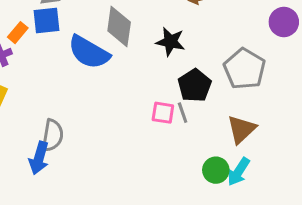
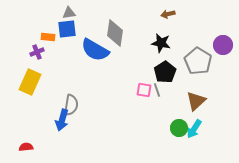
purple circle: (284, 22) -> (223, 45), moved
orange rectangle: (18, 33) -> (48, 37), turned 56
black star: (170, 42) -> (161, 43), moved

